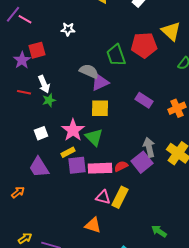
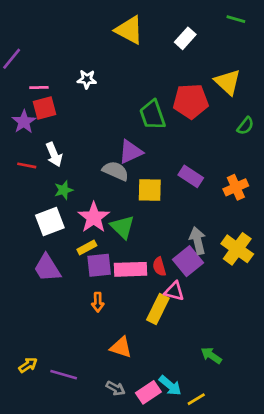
pink line: (25, 19) -> (39, 88), moved, turned -32
gray semicircle: (89, 71) -> (116, 171), moved
green star: (49, 100) -> (64, 190), moved
yellow square: (100, 108) -> (150, 190), moved
white square: (41, 133) -> (50, 221), size x1.5
red semicircle: (121, 166) -> (159, 267), turned -80
orange arrow: (18, 192) -> (98, 302), moved, turned 128
pink triangle: (103, 197) -> (174, 291), moved

